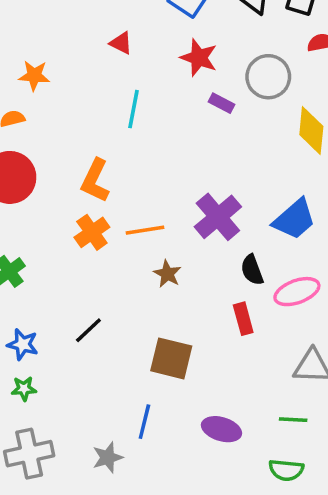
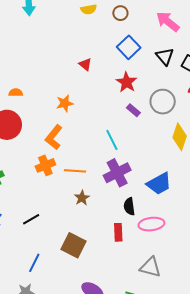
orange star: (34, 76) -> (65, 103), moved, turned -30
cyan line: (134, 109) -> (112, 140), moved, turned -50
blue line: (144, 422) -> (34, 263), moved

